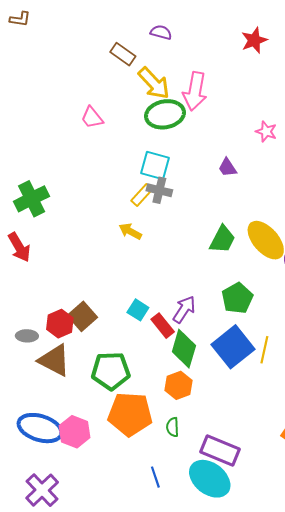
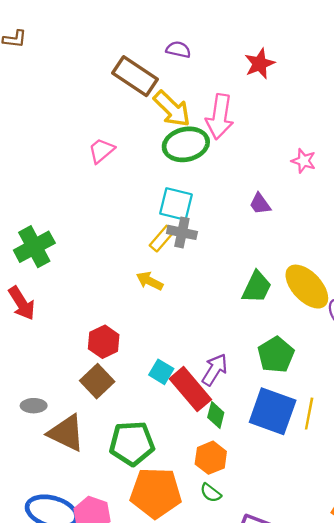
red star: (254, 40) -> (260, 64), moved
brown rectangle: (123, 54) -> (135, 76), size x1.5
pink trapezoid: (92, 117) -> (101, 151), turned 90
red hexagon: (60, 324) -> (104, 342), moved
red rectangle: (163, 326) -> (190, 389), size x1.5
blue square: (233, 347) -> (273, 411), turned -30
green diamond: (184, 349) -> (216, 415), size x0.6
green semicircle: (173, 427) -> (211, 493), moved, turned -48

